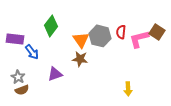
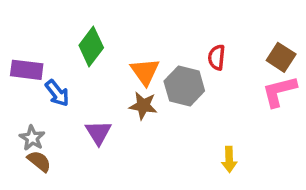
gray hexagon: (100, 36) -> (184, 86), moved
pink L-shape: (139, 39) -> (279, 91), moved
purple triangle: (55, 74) -> (98, 133), turned -42
brown semicircle: (22, 90) -> (39, 161), turned -120

